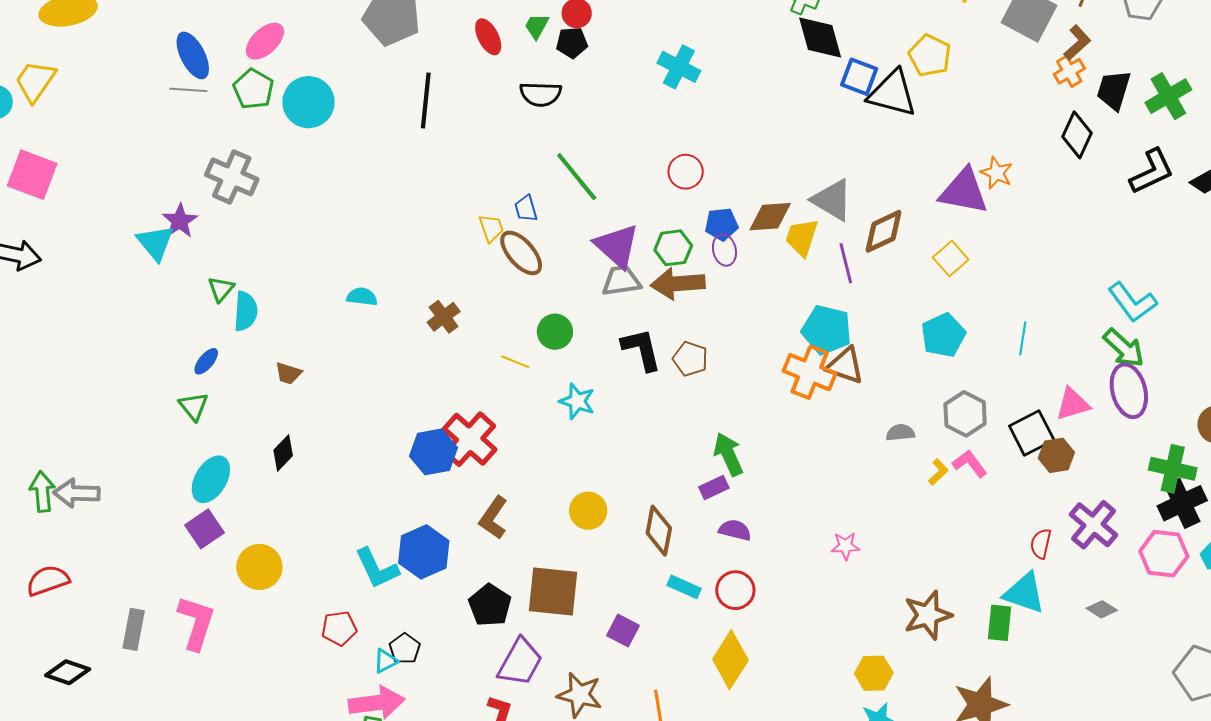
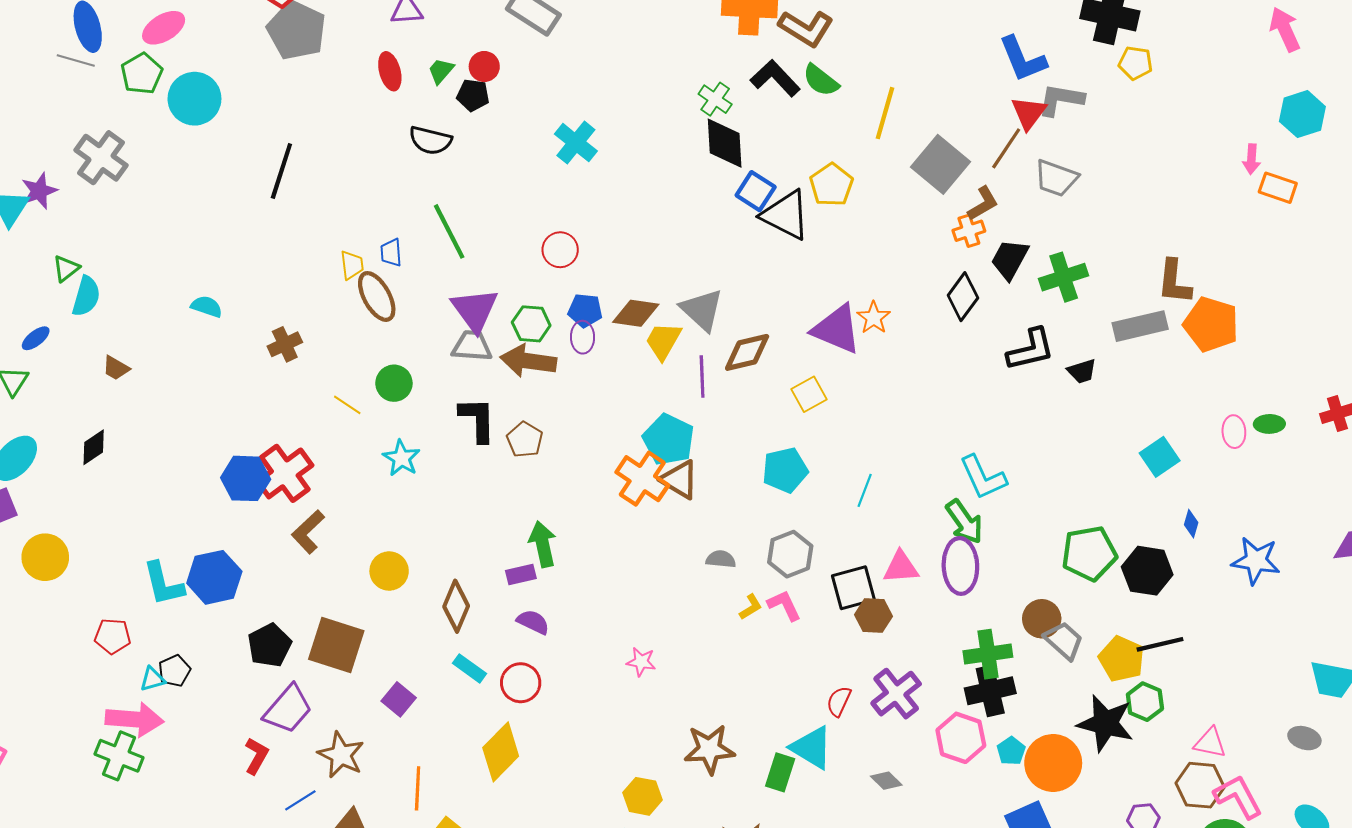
black line: (426, 101) -> (281, 171), moved
green cross: (1173, 469) -> (988, 654), turned -33
brown L-shape: (493, 518) -> (308, 532), moved

